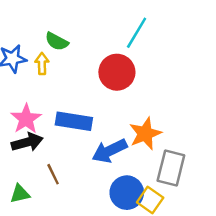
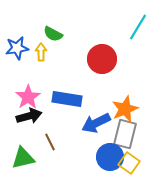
cyan line: (137, 33) -> (138, 27), moved
gray rectangle: (171, 168) -> (125, 134), moved
green triangle: (20, 194) -> (23, 158), size x1.4

